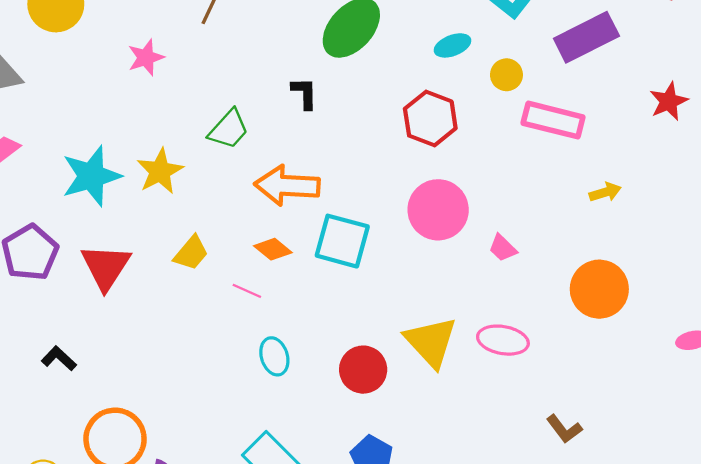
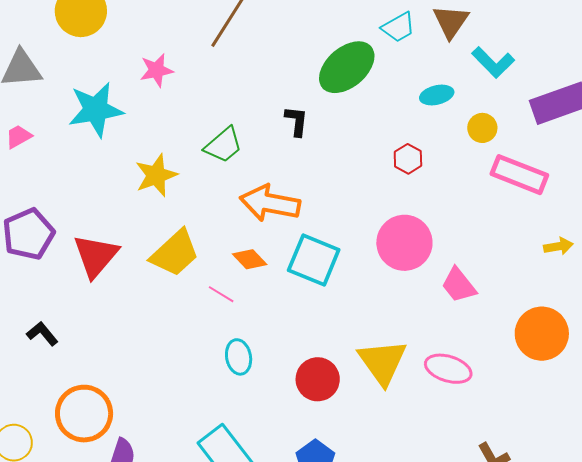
red hexagon: (430, 119) -> (408, 159), size x0.6
cyan star: (91, 176) -> (96, 110), moved
pink trapezoid: (503, 248) -> (459, 285), size x1.4
yellow trapezoid: (191, 253) -> (175, 253), size x1.5

